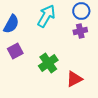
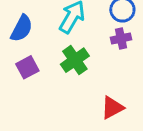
green cross: (48, 63) -> (75, 60), moved

